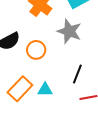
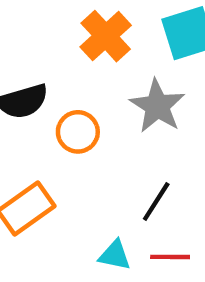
cyan triangle: (45, 90) -> (115, 255), moved

